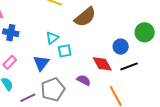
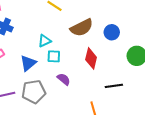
blue circle: (121, 47) -> (112, 32), moved
red diamond: (102, 64) -> (91, 58), moved, turned 30
purple semicircle: (84, 80) -> (64, 79), moved

